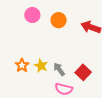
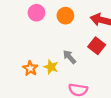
gray arrow: (59, 69) -> (70, 57), moved
red square: (83, 72) -> (97, 46), moved

